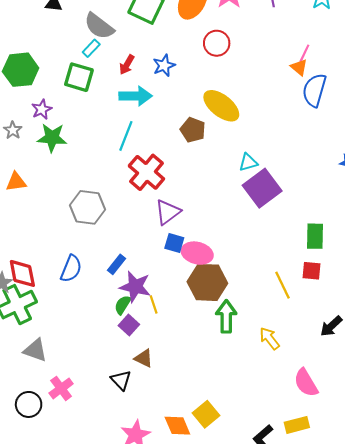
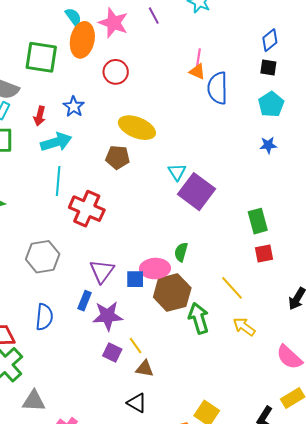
cyan triangle: (248, 162) -> (177, 172), turned -30
purple triangle: (168, 212) -> (102, 271), moved
blue square: (174, 243) -> (135, 279), moved
yellow line: (282, 285) -> (232, 288), moved
green semicircle: (123, 305) -> (181, 252), moved
yellow line: (154, 305) -> (136, 346), moved
brown triangle: (144, 358) -> (145, 369), moved
black triangle: (121, 380) -> (137, 403), moved

